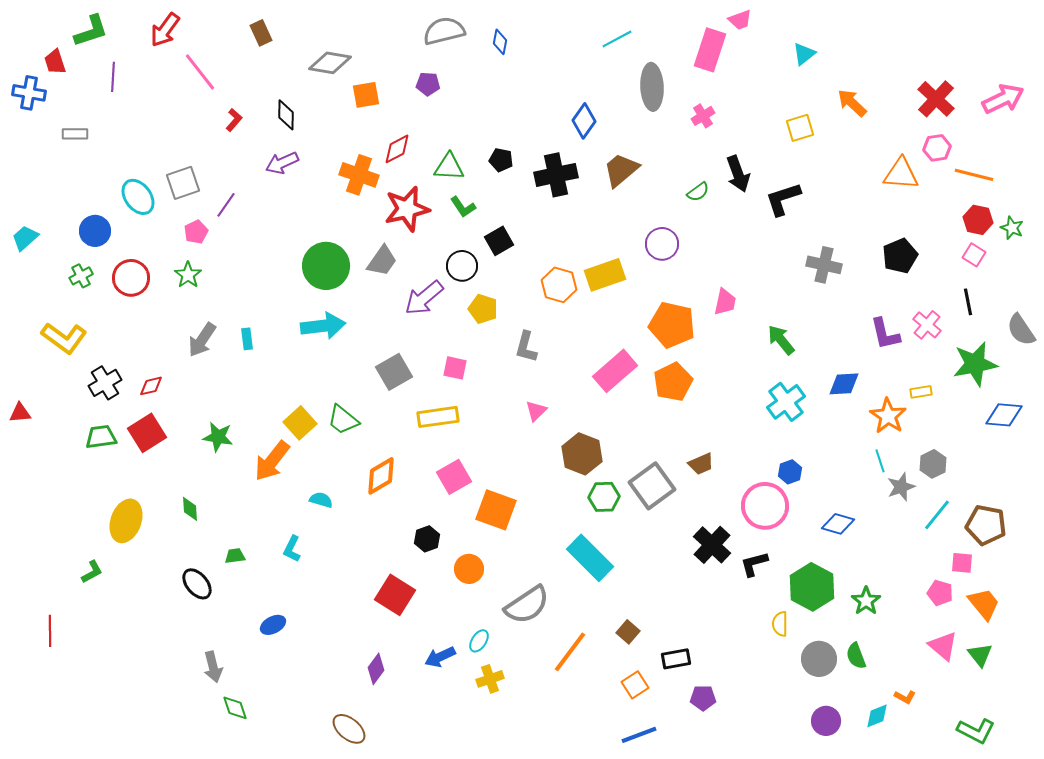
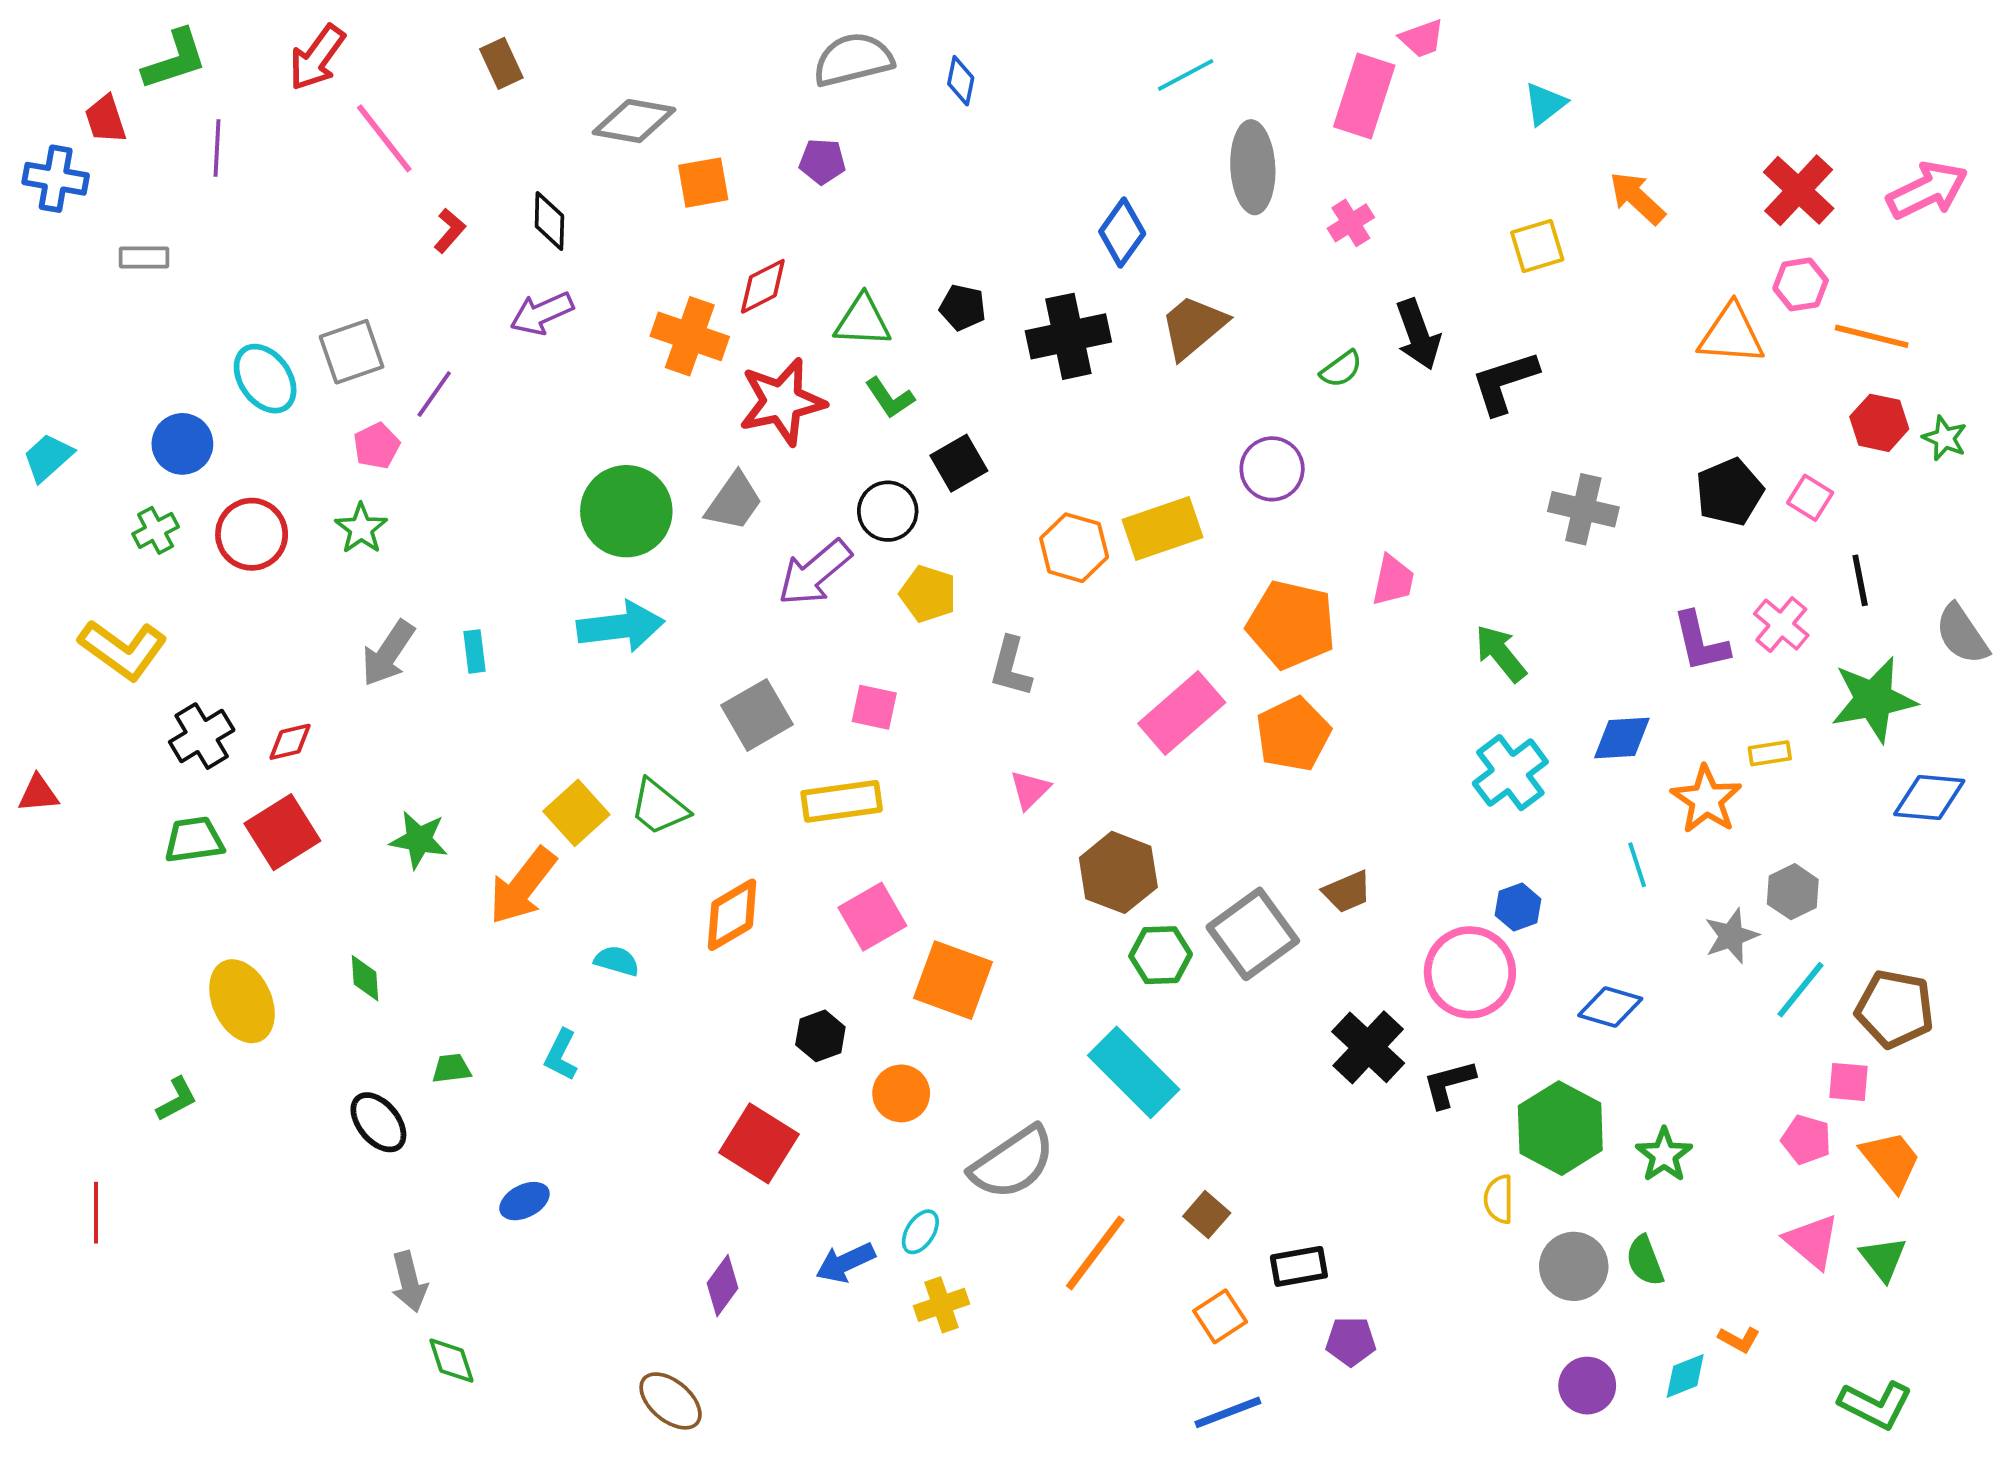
pink square: (974, 255) -> (1810, 498), moved
cyan line: (880, 461) -> (1637, 865), moved
yellow ellipse: (126, 521) -> (242, 1001), turned -45

